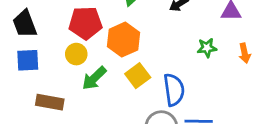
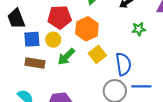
green star: (207, 48) -> (139, 29), moved
blue square: (28, 60) -> (32, 39), moved
brown rectangle: (50, 102) -> (35, 63), moved

